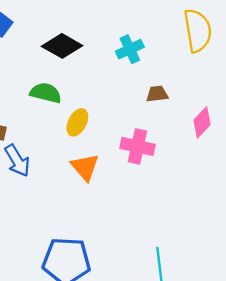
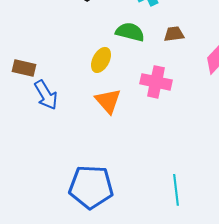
green semicircle: (46, 93) -> (130, 32), moved

